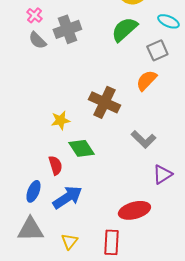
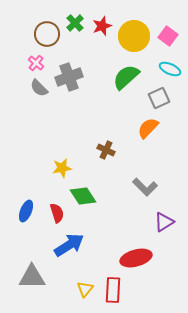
brown cross: (104, 102) -> (106, 150), size x0.6
blue ellipse: (33, 191) -> (26, 211), moved
yellow triangle: (69, 241) -> (85, 289), moved

